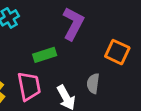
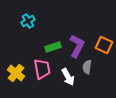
purple L-shape: (73, 24) -> (77, 46), moved

